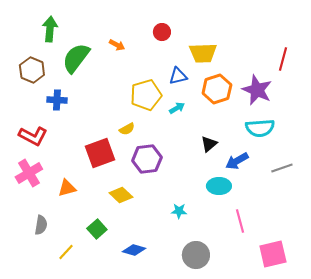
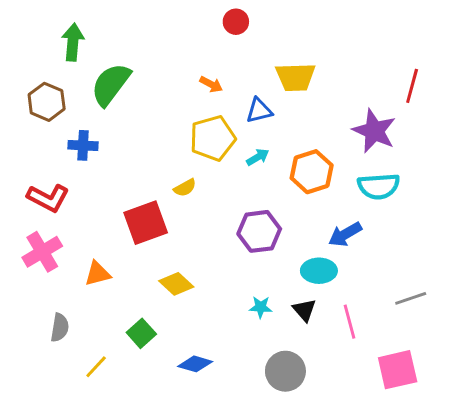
red circle: (162, 32) -> (236, 22), moved
orange arrow: (117, 45) -> (211, 84), moved
orange hexagon: (217, 89) -> (312, 172), moved
black triangle: (209, 144) -> (304, 310), moved, turned -30
purple hexagon: (147, 159) -> (259, 231), moved
gray line: (282, 168) -> (411, 298), moved

